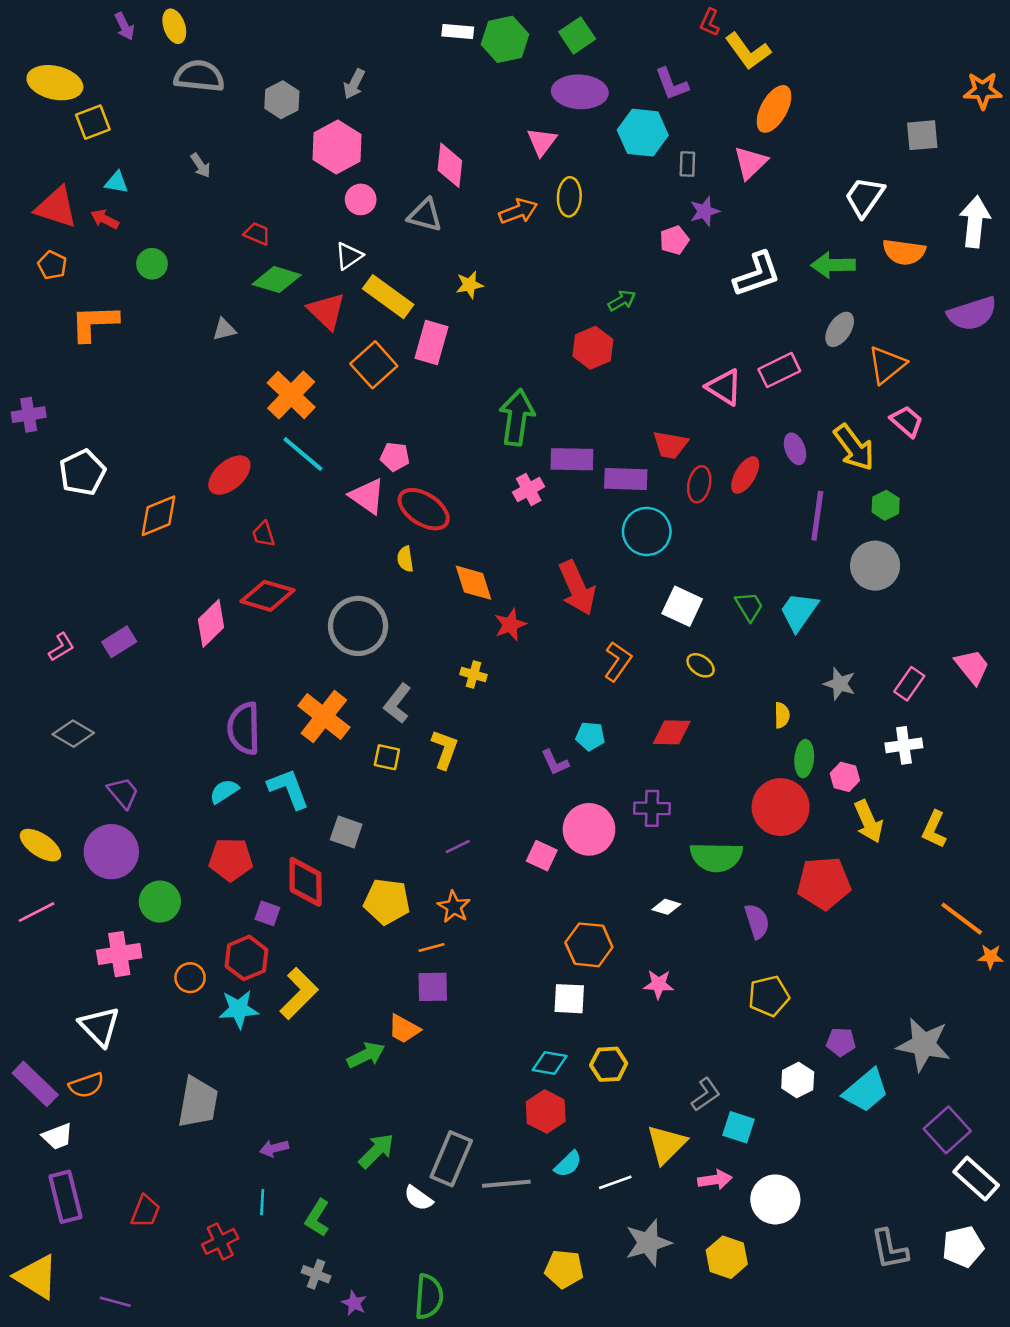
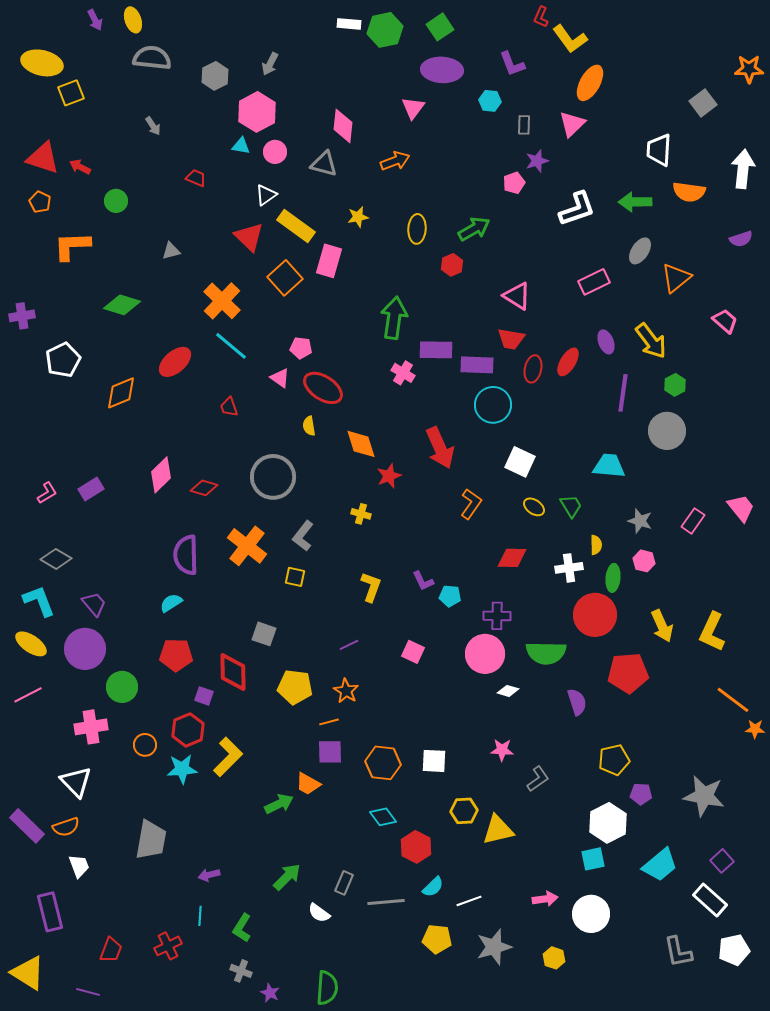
cyan hexagon: (643, 133) -> (490, 101), size x0.6
gray square: (922, 135) -> (703, 103), turned -32
cyan triangle: (117, 182) -> (241, 146), moved
yellow ellipse: (569, 197) -> (417, 229), moved
white trapezoid: (865, 197) -> (659, 150), turned -32
green diamond: (277, 280) -> (122, 305), moved
green arrow: (622, 301) -> (474, 229), size x1.5
purple semicircle: (972, 314) -> (741, 239), size x0.6
red hexagon: (593, 348) -> (452, 265), size x0.7
pink triangle: (724, 387) -> (517, 296), moved
pink trapezoid: (907, 421) -> (725, 321), moved
pink cross: (529, 489) -> (403, 373), turned -30
pink triangle: (367, 496) -> (280, 378), size x0.7
red trapezoid: (264, 534) -> (229, 407), moved
red diamond: (267, 596) -> (204, 488), moved, size x0.7
green trapezoid: (749, 606) -> (571, 506), moved
cyan trapezoid: (799, 612) -> (609, 466), turned 60
cyan pentagon: (590, 736) -> (450, 596), moved
white cross: (904, 745) -> (569, 568), moved
yellow L-shape: (445, 749) -> (371, 587), moved
pink hexagon: (845, 777) -> (644, 561), moved
cyan L-shape: (288, 789) -> (39, 601), moved
pink circle: (589, 829) -> (485, 654), moved
yellow L-shape: (934, 829) -> (712, 632), size x1.4
orange hexagon: (589, 945) -> (383, 763), moved
yellow pentagon: (769, 996) -> (614, 760), moved
cyan diamond: (550, 1063) -> (383, 817), moved, turned 44
white hexagon: (798, 1080) -> (608, 823), size x1.5
cyan trapezoid: (866, 1091) -> (660, 865), moved
gray L-shape: (706, 1094) -> (538, 779), moved
cyan square: (739, 1127) -> (593, 859), moved, turned -30
purple square: (947, 1130) -> (722, 861), size x0.7
white trapezoid: (58, 1136) -> (79, 866), moved, turned -90
yellow triangle: (666, 1144) -> (498, 830), moved, turned 32
gray rectangle: (451, 1159) -> (344, 883), size x0.6
white rectangle: (976, 1178) -> (710, 900), moved
red trapezoid: (145, 1211) -> (111, 950), moved
yellow hexagon: (727, 1257) -> (554, 958), size x0.7
yellow pentagon: (564, 1269) -> (437, 939), moved

